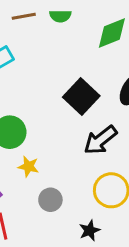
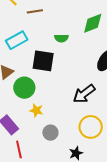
green semicircle: (60, 16) -> (61, 38), moved
black square: (81, 96) -> (43, 61), moved, turned -35

